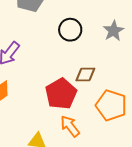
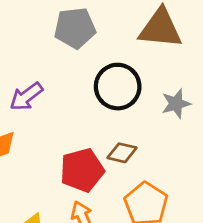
black circle: (70, 30) -> (118, 87), size x1.4

